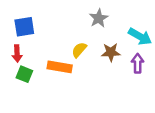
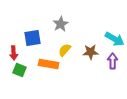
gray star: (99, 18) -> (61, 24), moved
blue square: (24, 27) -> (33, 38), moved

